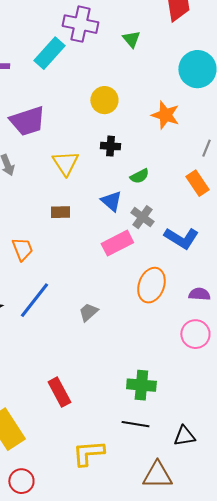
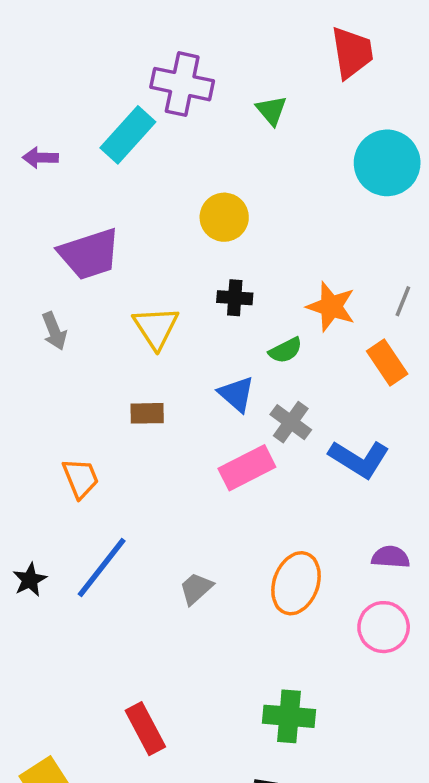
orange star: (165, 115) -> (331, 307), moved
orange ellipse: (151, 285) -> (296, 583), moved

